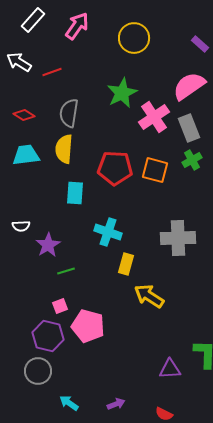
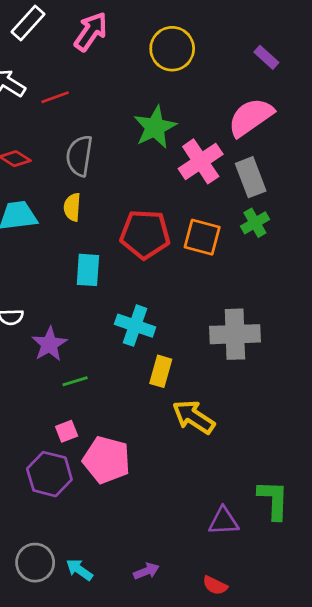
yellow semicircle: (64, 149) -> (72, 207), size x0.7
gray circle: (38, 371) -> (35, 563), moved

